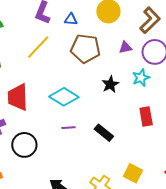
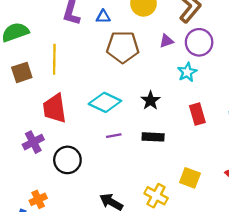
yellow line: (38, 47) -> (54, 59), moved, turned -36
black star: (110, 84) -> (150, 101), moved
black rectangle: (104, 133) -> (153, 137), turned -30

